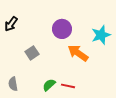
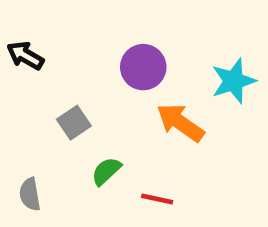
black arrow: (11, 24) -> (25, 56), turned 84
green semicircle: (49, 85) -> (106, 171), moved

